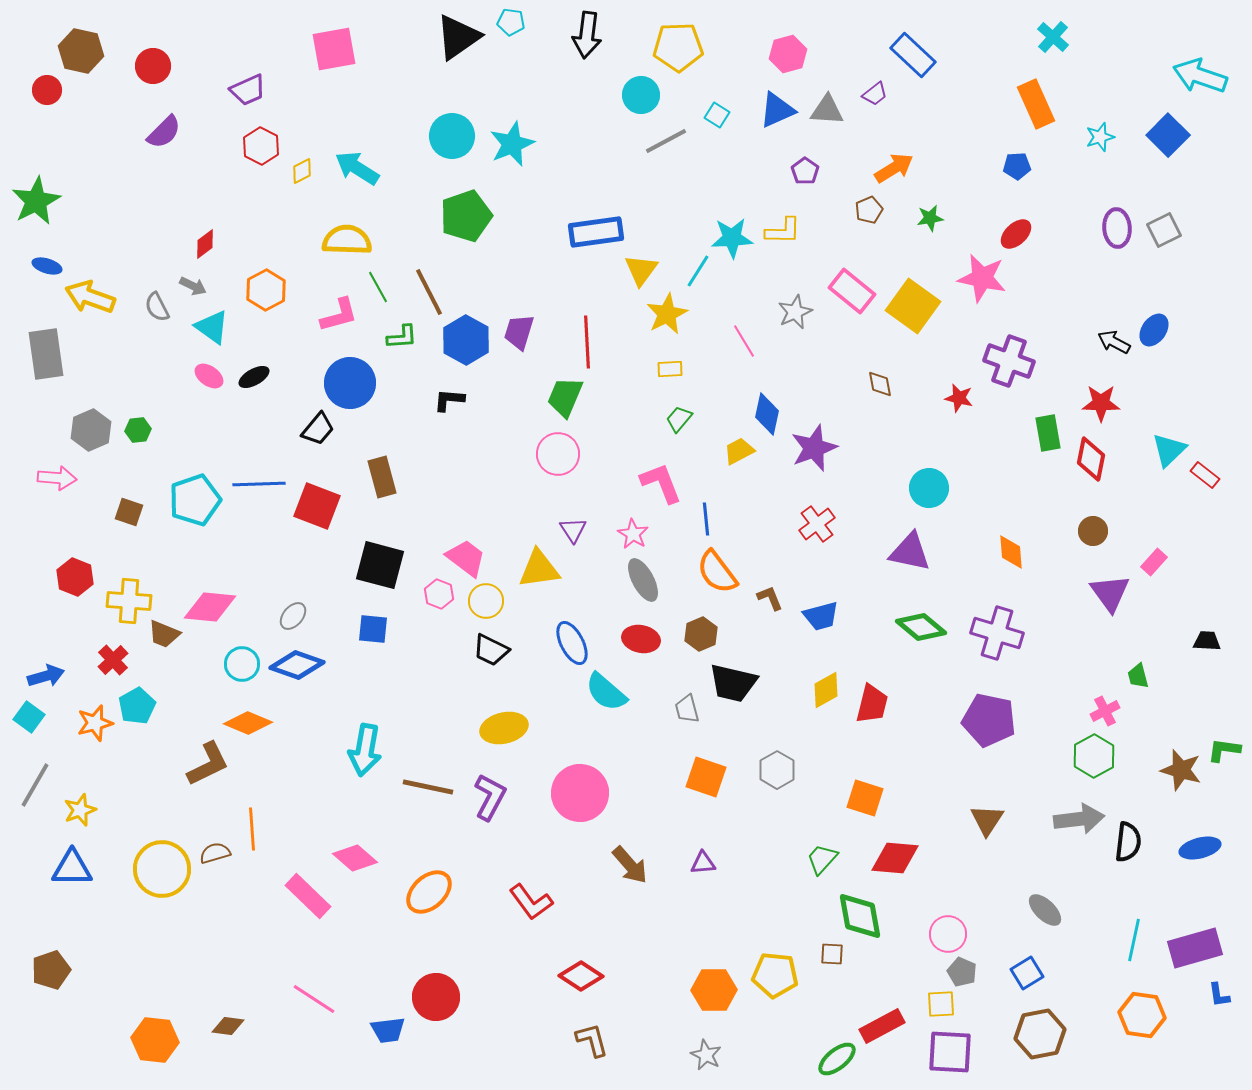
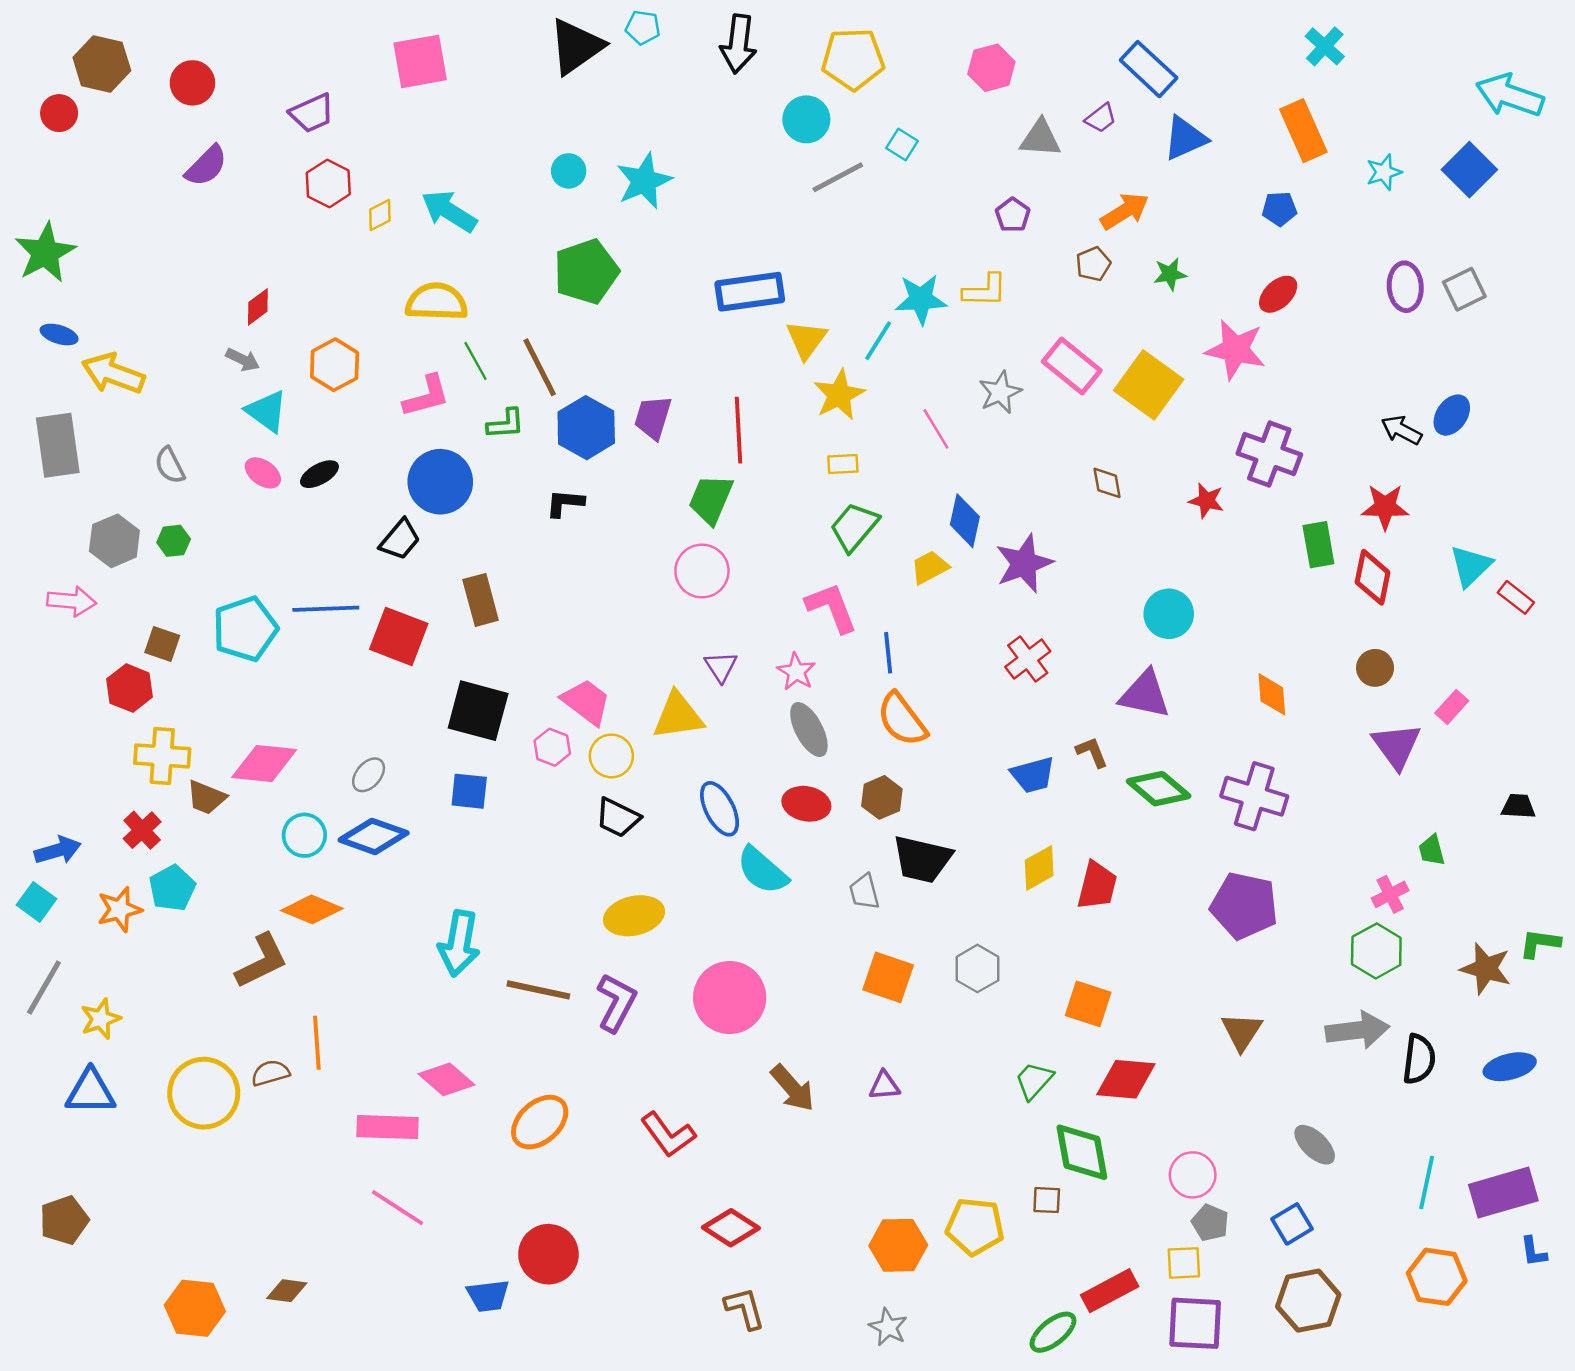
blue triangle: (777, 110) -> (1185, 138), moved
cyan circle: (452, 136) -> (569, 171), size x0.6
gray semicircle: (157, 307) -> (170, 465), moved
green trapezoid: (679, 419) -> (854, 527), size x1.5
red hexagon: (75, 577) -> (130, 688), moved
brown L-shape: (770, 598) -> (1092, 752), moved
pink rectangle: (308, 896) -> (387, 1127), turned -42
pink line: (314, 999) -> (397, 1208), moved

